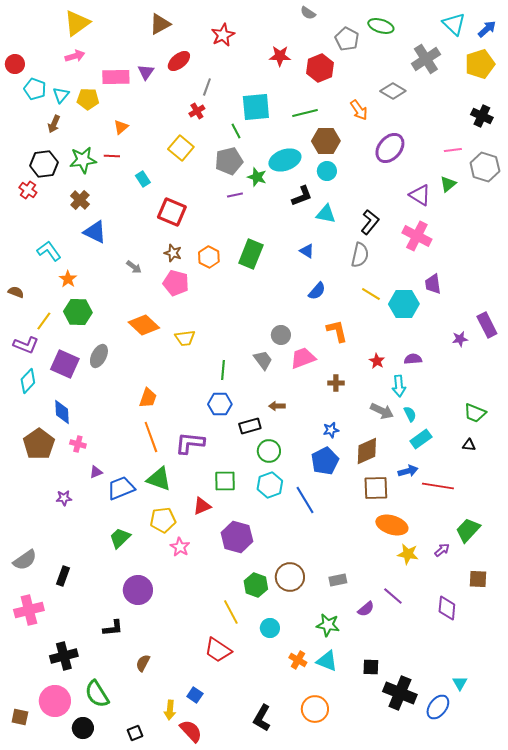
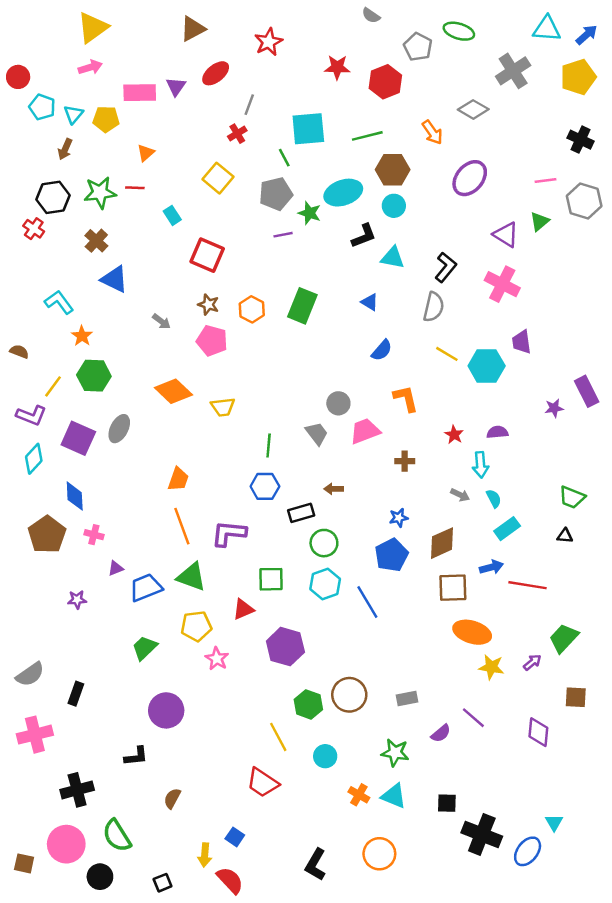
cyan triangle: (454, 24) -> (547, 29), turned -40
gray arrow: (382, 411) -> (460, 495), size x0.7

